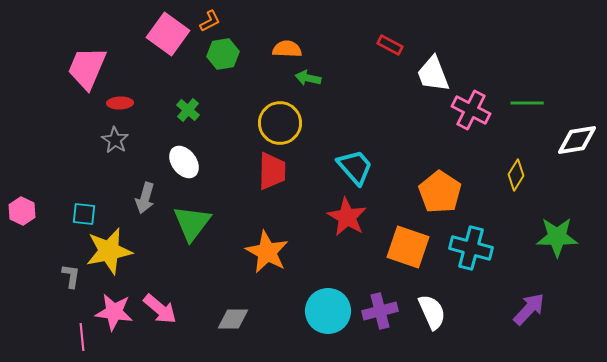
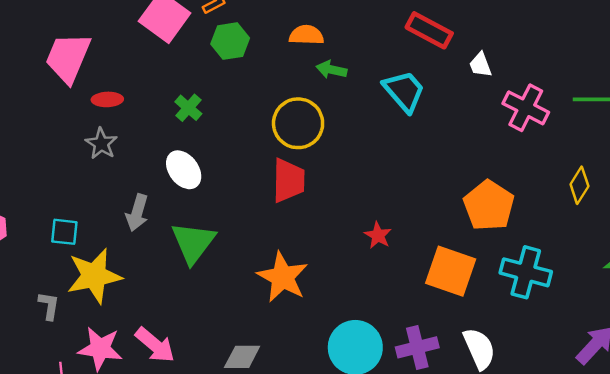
red rectangle: (390, 45) -> (429, 30), size x1.5
white trapezoid: (433, 74) -> (480, 65), size x0.6
cyan trapezoid: (355, 167) -> (404, 91), moved
red star: (347, 217) -> (378, 235), size x0.6

